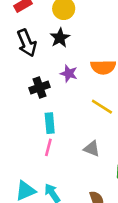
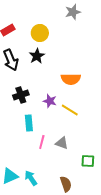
purple star: (69, 73) -> (50, 101), moved
pink line: (48, 147) -> (42, 142), moved

